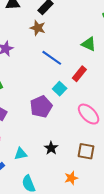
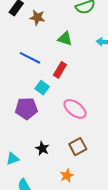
brown star: (38, 28) -> (37, 18), moved
purple pentagon: (41, 107) -> (26, 108), turned 30
brown square: (86, 151) -> (78, 147), turned -30

